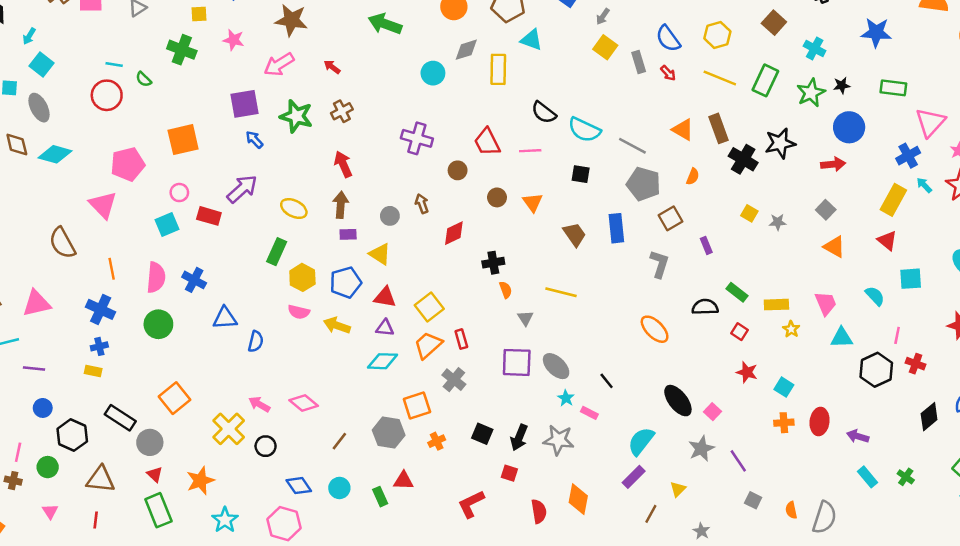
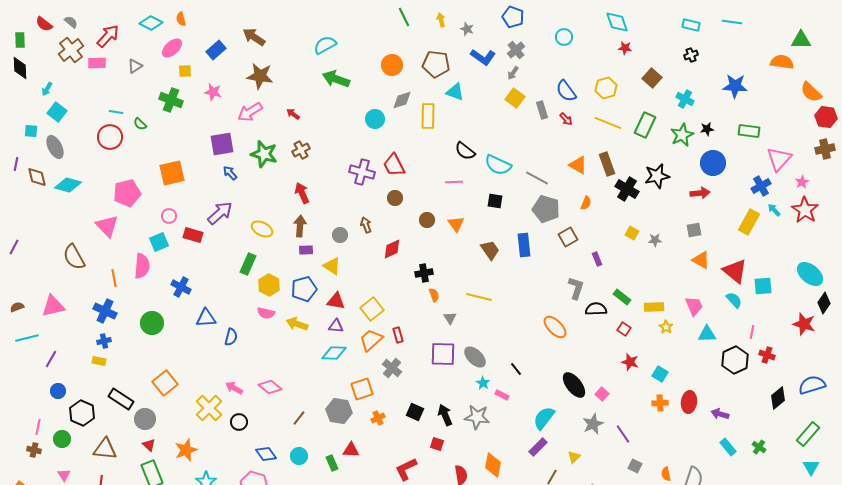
red trapezoid: (487, 142) -> (394, 165), moved
gray square: (826, 210) -> (694, 230), turned 35
red triangle: (887, 241) -> (735, 271), moved, size x1.5
gray L-shape: (659, 264) -> (576, 288), moved
pink semicircle: (156, 277) -> (142, 266), moved
purple line: (34, 369) -> (51, 359), turned -66
black arrow: (519, 437) -> (445, 415), turned 135

